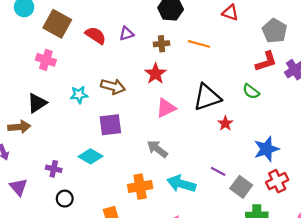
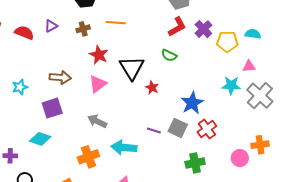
red star: (155, 74) -> (99, 55), moved
brown arrow: (113, 86) -> (60, 77), moved
black triangle: (207, 97) -> (132, 68), turned -32
gray square: (241, 187) -> (178, 128), moved

